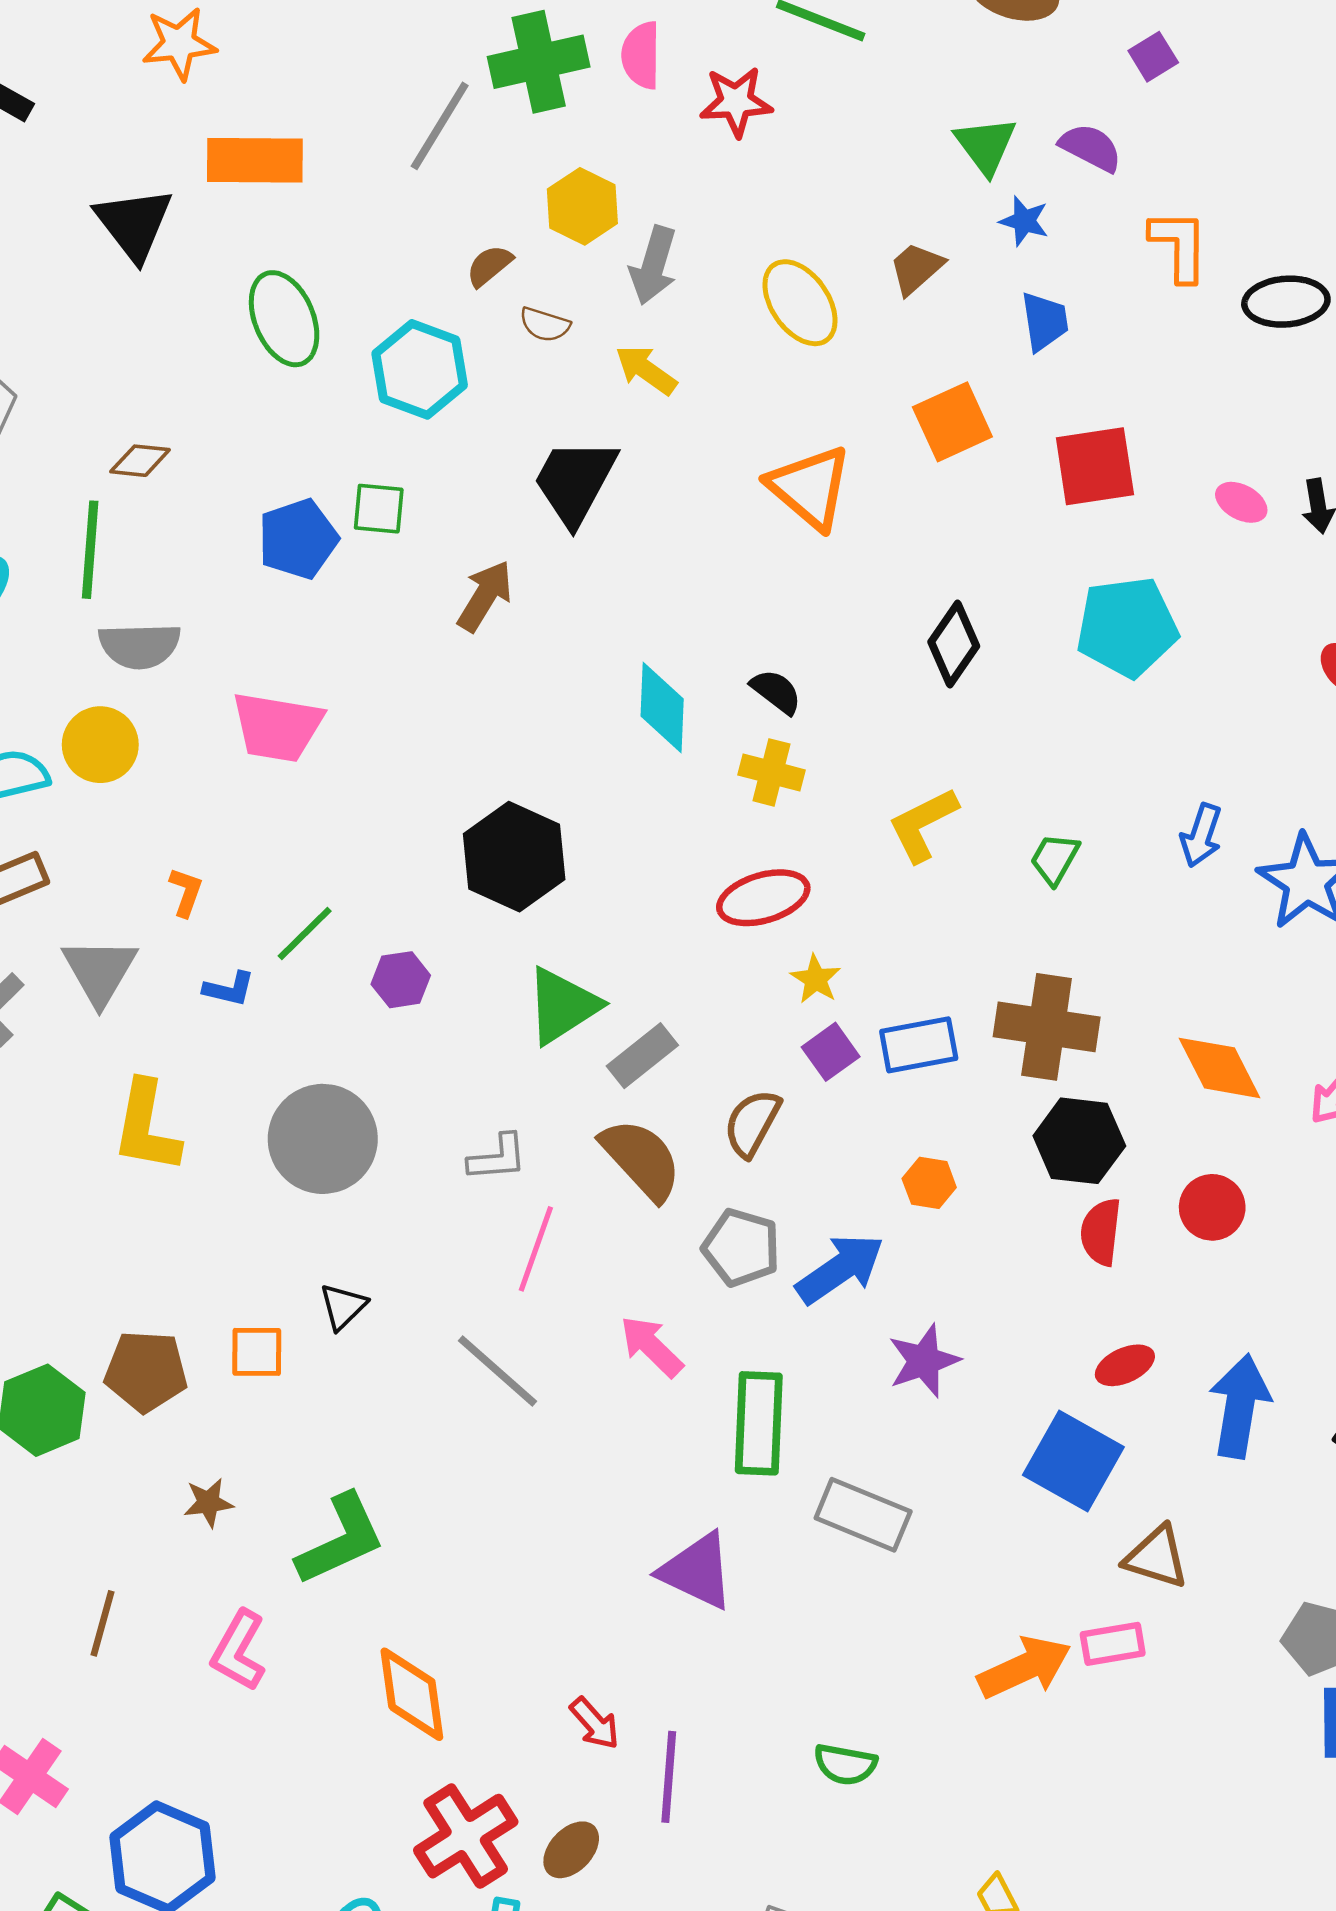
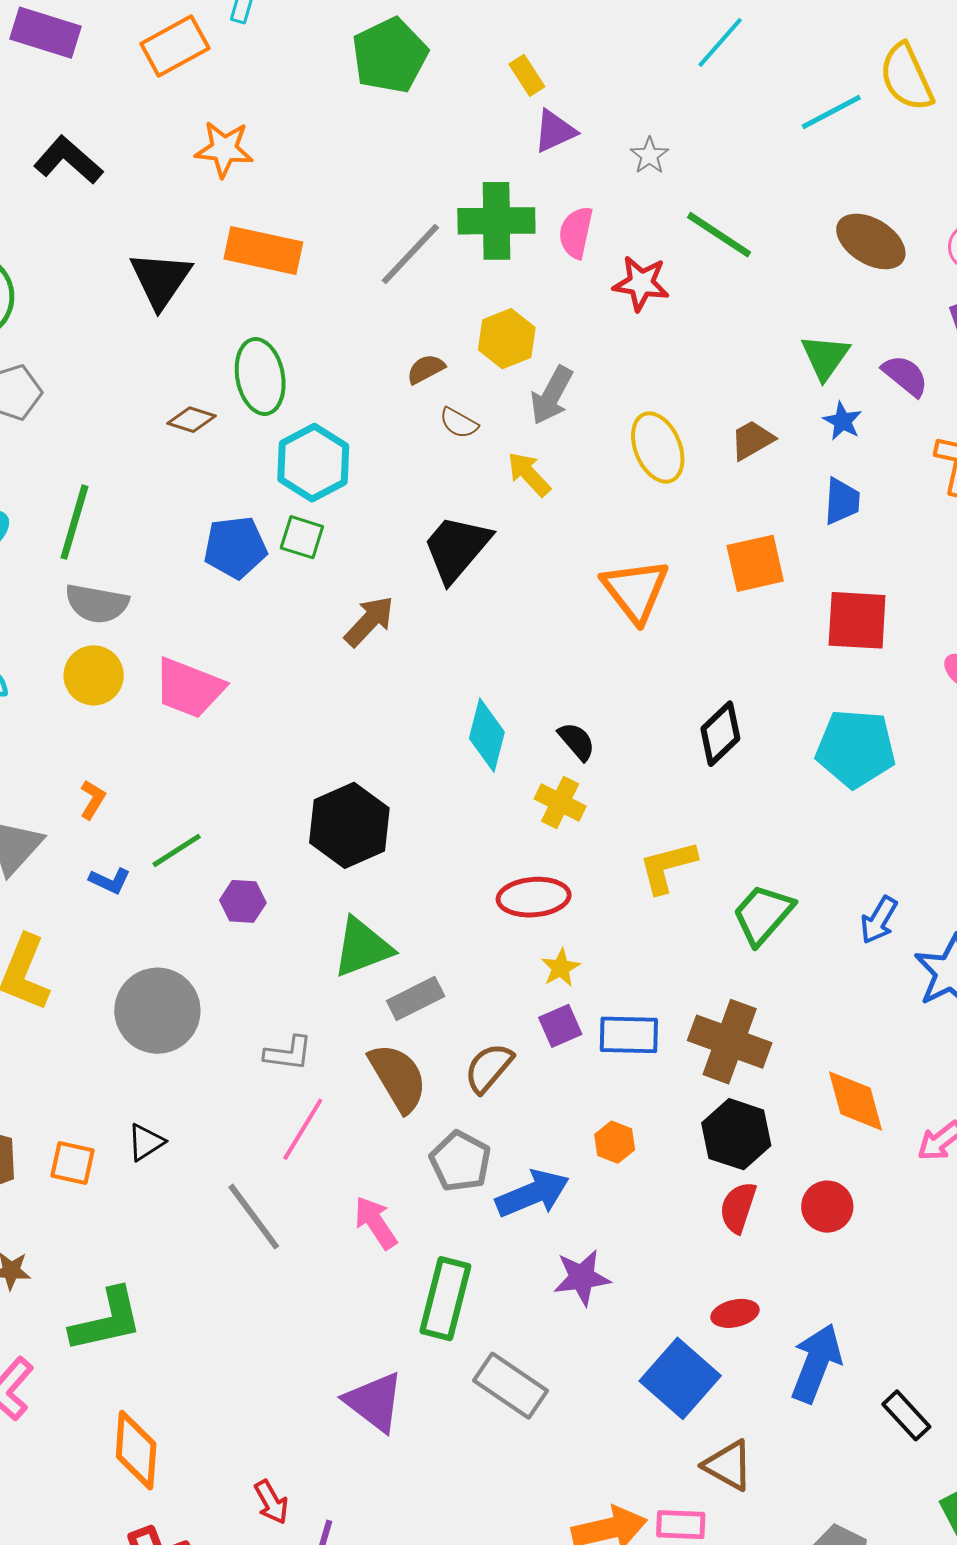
cyan hexagon: (420, 369) -> (313, 463), moved
brown diamond: (140, 461) -> (192, 420), moved
yellow circle: (100, 745) -> (94, 675), moved
green trapezoid: (1055, 859) -> (763, 914), size x1.5

